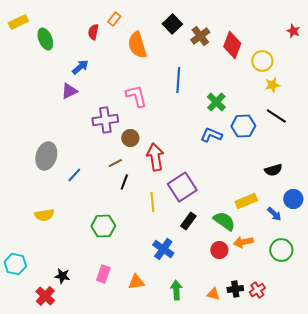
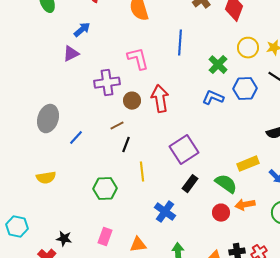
yellow circle: (262, 61) -> (248, 48), moved
red arrow: (155, 157) -> (160, 99), moved
yellow line: (152, 202) -> (142, 172), moved

